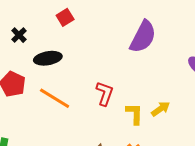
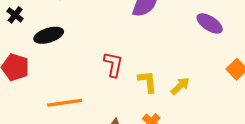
orange line: (55, 98) -> (65, 103), moved, turned -32
yellow arrow: (161, 109) -> (180, 86), moved

